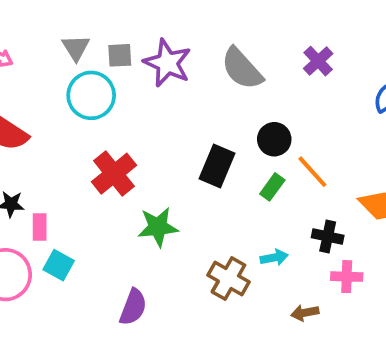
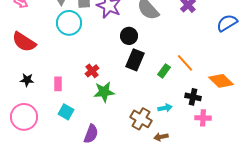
black circle: (274, 139) -> (129, 36), moved
red cross: (114, 174) -> (92, 71), moved, size x0.6
pink rectangle: (40, 227) -> (58, 84), moved
cyan square: (59, 265) -> (66, 112), moved
brown arrow: (305, 313) -> (161, 137), moved

